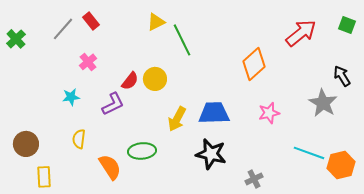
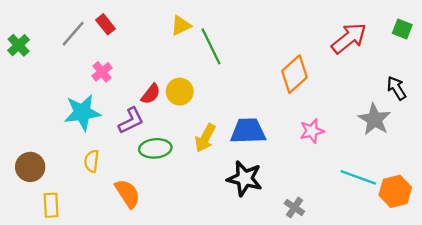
cyan star: (71, 97) -> (82, 112), size x1.8
green ellipse: (142, 151) -> (155, 148), moved
gray cross: (254, 179) -> (294, 208), turned -30

